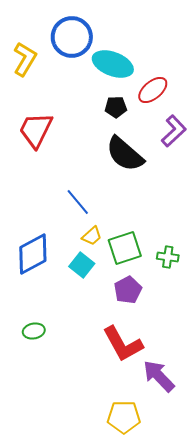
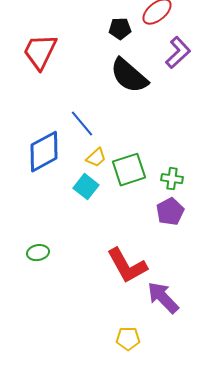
blue diamond: (33, 254) -> (44, 152), moved
purple pentagon: (128, 290) -> (170, 212), moved
yellow pentagon: (124, 417) -> (128, 339), size x0.7

